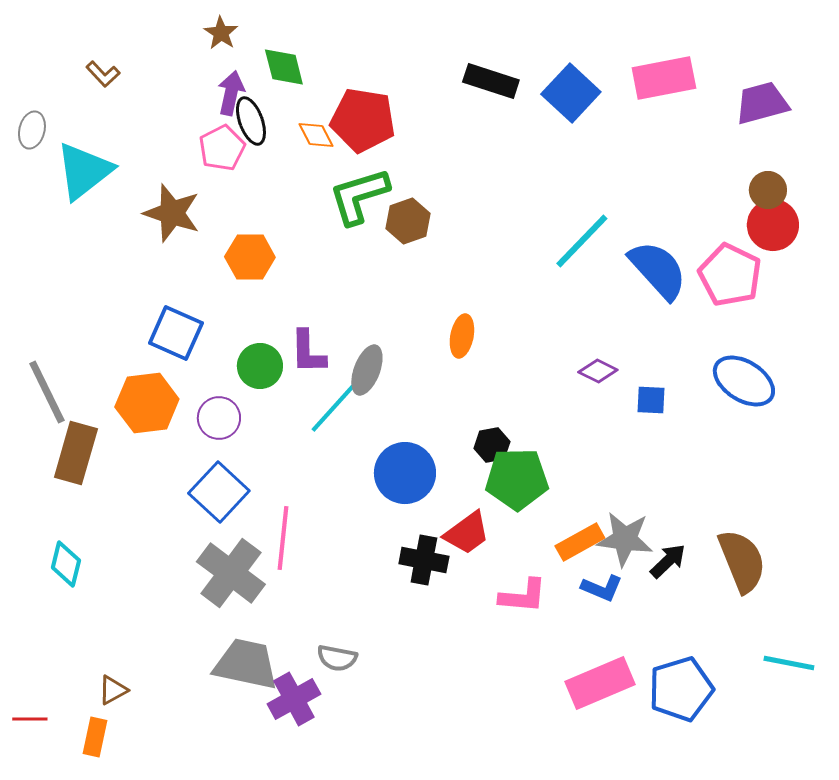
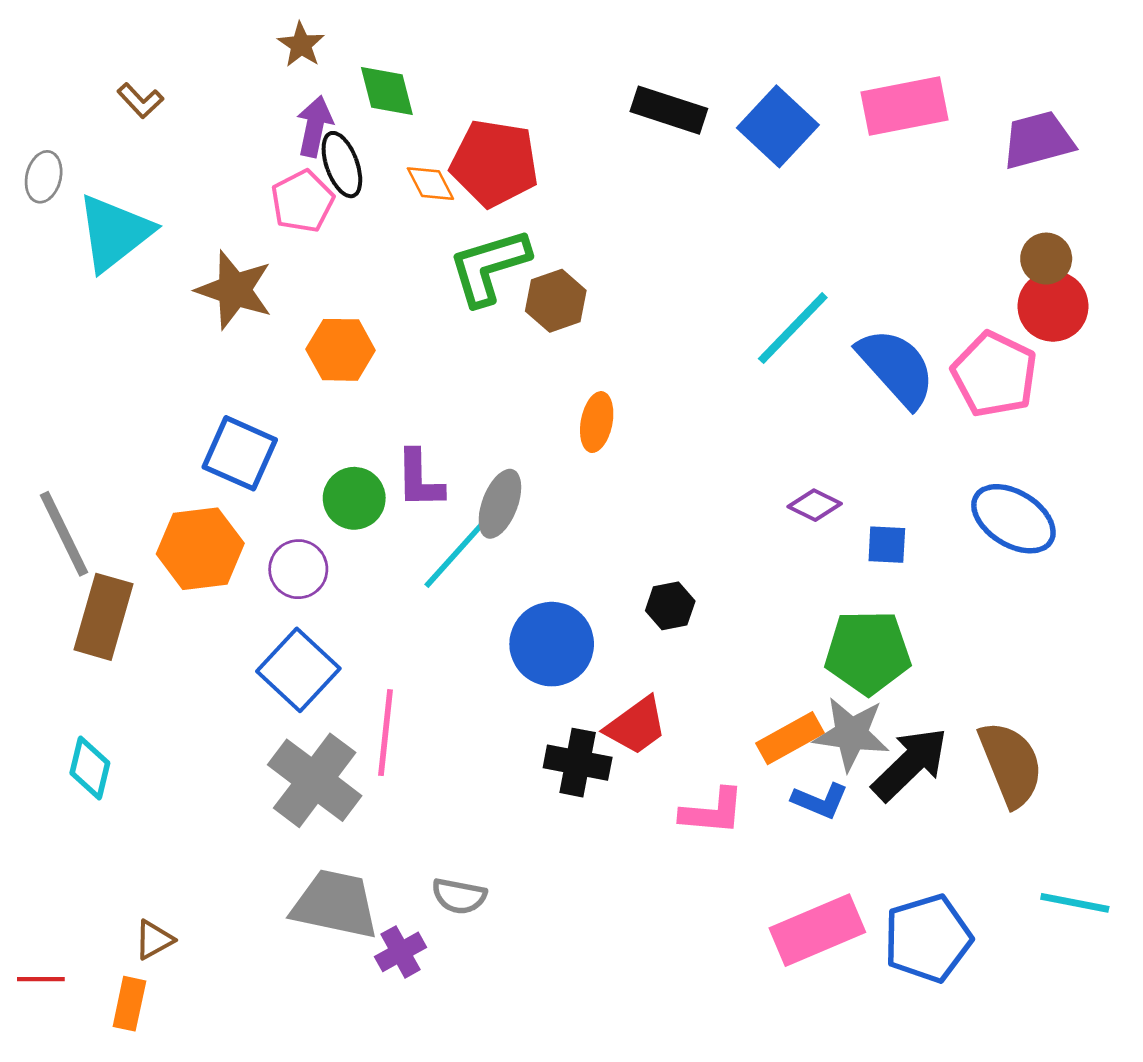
orange ellipse: (462, 336) -> (597, 422), moved
green pentagon: (517, 479) -> (868, 652), moved
black arrow: (668, 561) -> (910, 764), size x1.6
purple cross: (294, 699) -> (400, 952), size x0.7

